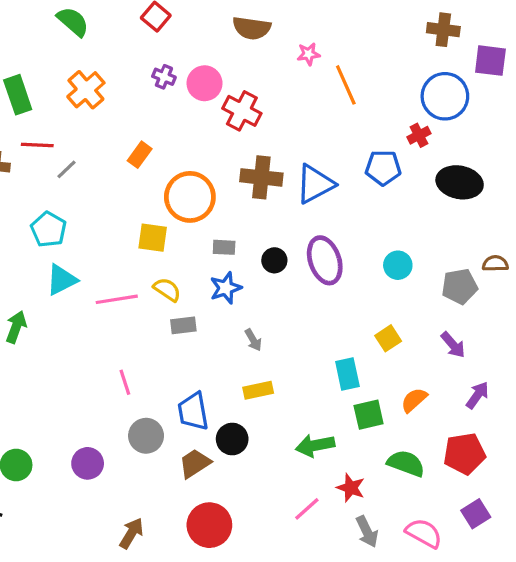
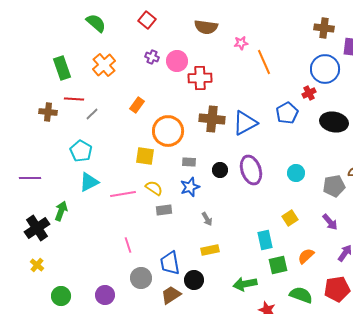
red cross: (242, 111) -> (200, 78), turned -30
blue pentagon: (383, 168) -> (287, 113), turned -30

